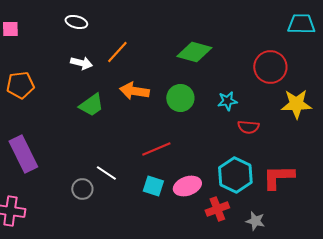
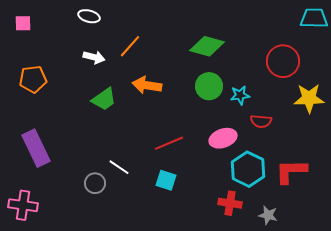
green circle: (180, 98) -> (209, 86), moved
pink ellipse: (187, 186) -> (223, 138), moved
red cross: (217, 209) -> (230, 203), turned 30

